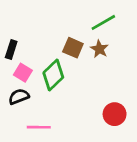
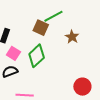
green line: (103, 22) -> (53, 16), moved
brown square: (73, 48) -> (41, 28), moved

